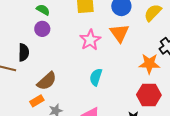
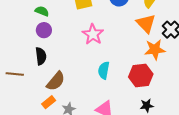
orange triangle: (119, 33) -> (146, 24), moved
black semicircle: (24, 52) -> (41, 56), moved
red hexagon: (149, 95) -> (141, 75), moved

